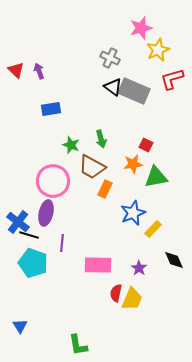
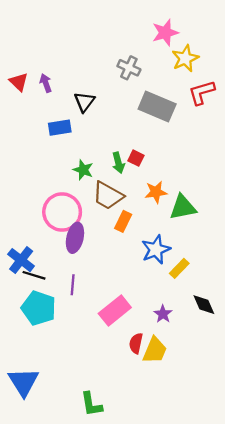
black triangle: (113, 87) -> (84, 102), moved, turned 30
red square: (146, 145) -> (136, 158), moved
purple ellipse: (46, 213) -> (75, 238), moved
pink rectangle: (98, 265) -> (115, 310), turned -40
blue triangle: (20, 326) -> (23, 382), size x1.8

